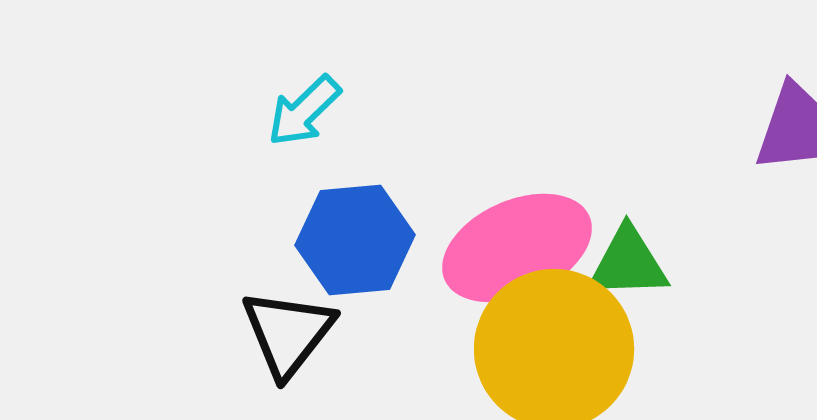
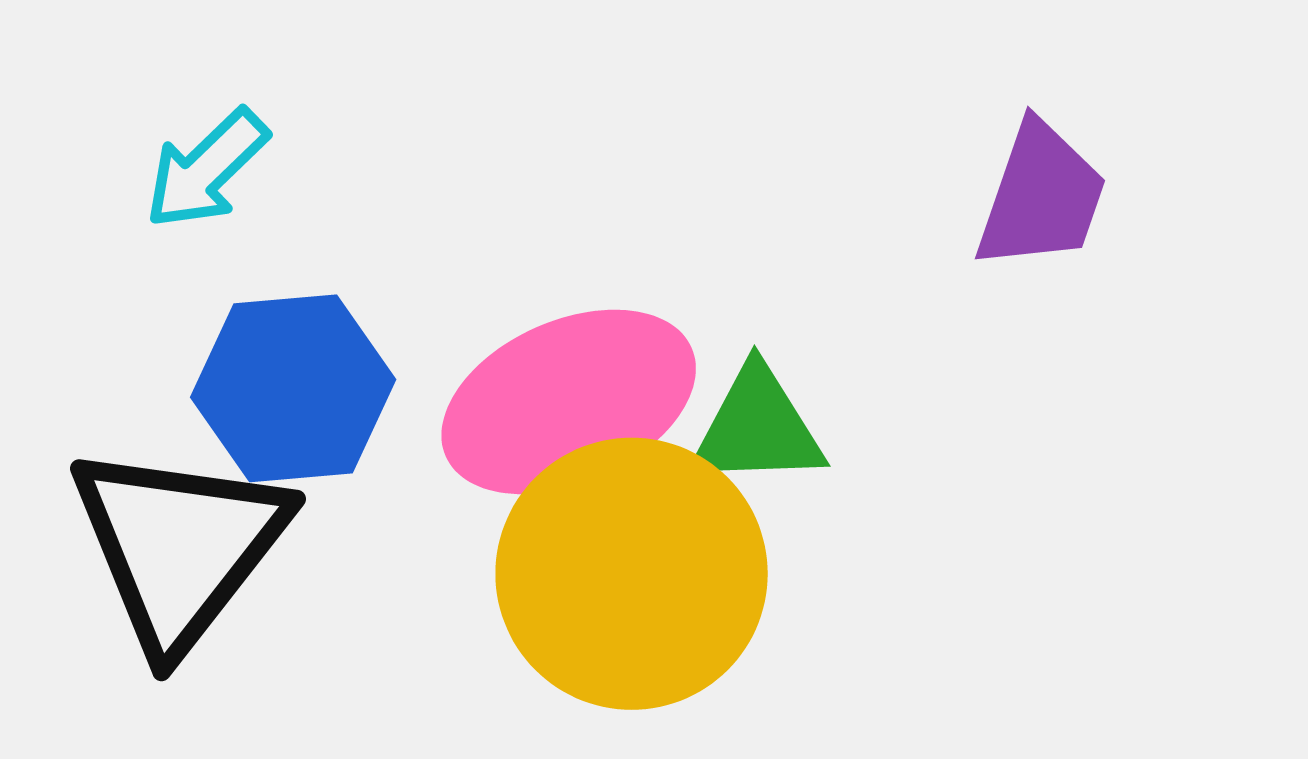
black triangle: (288, 333) -> (179, 547), size x1.4

